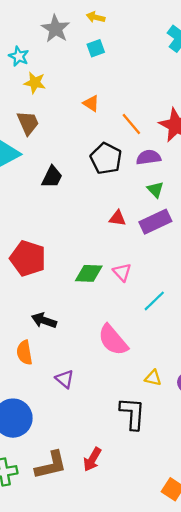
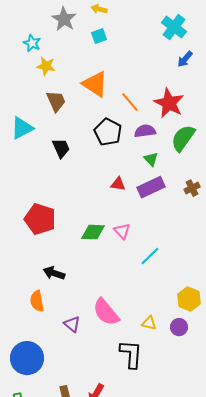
orange triangle: (91, 103) -> (95, 84), size x1.8
brown trapezoid: (28, 123) -> (56, 101), moved
black trapezoid: (52, 177) -> (61, 148), turned -50
pink semicircle: (113, 340) -> (106, 312), moved

